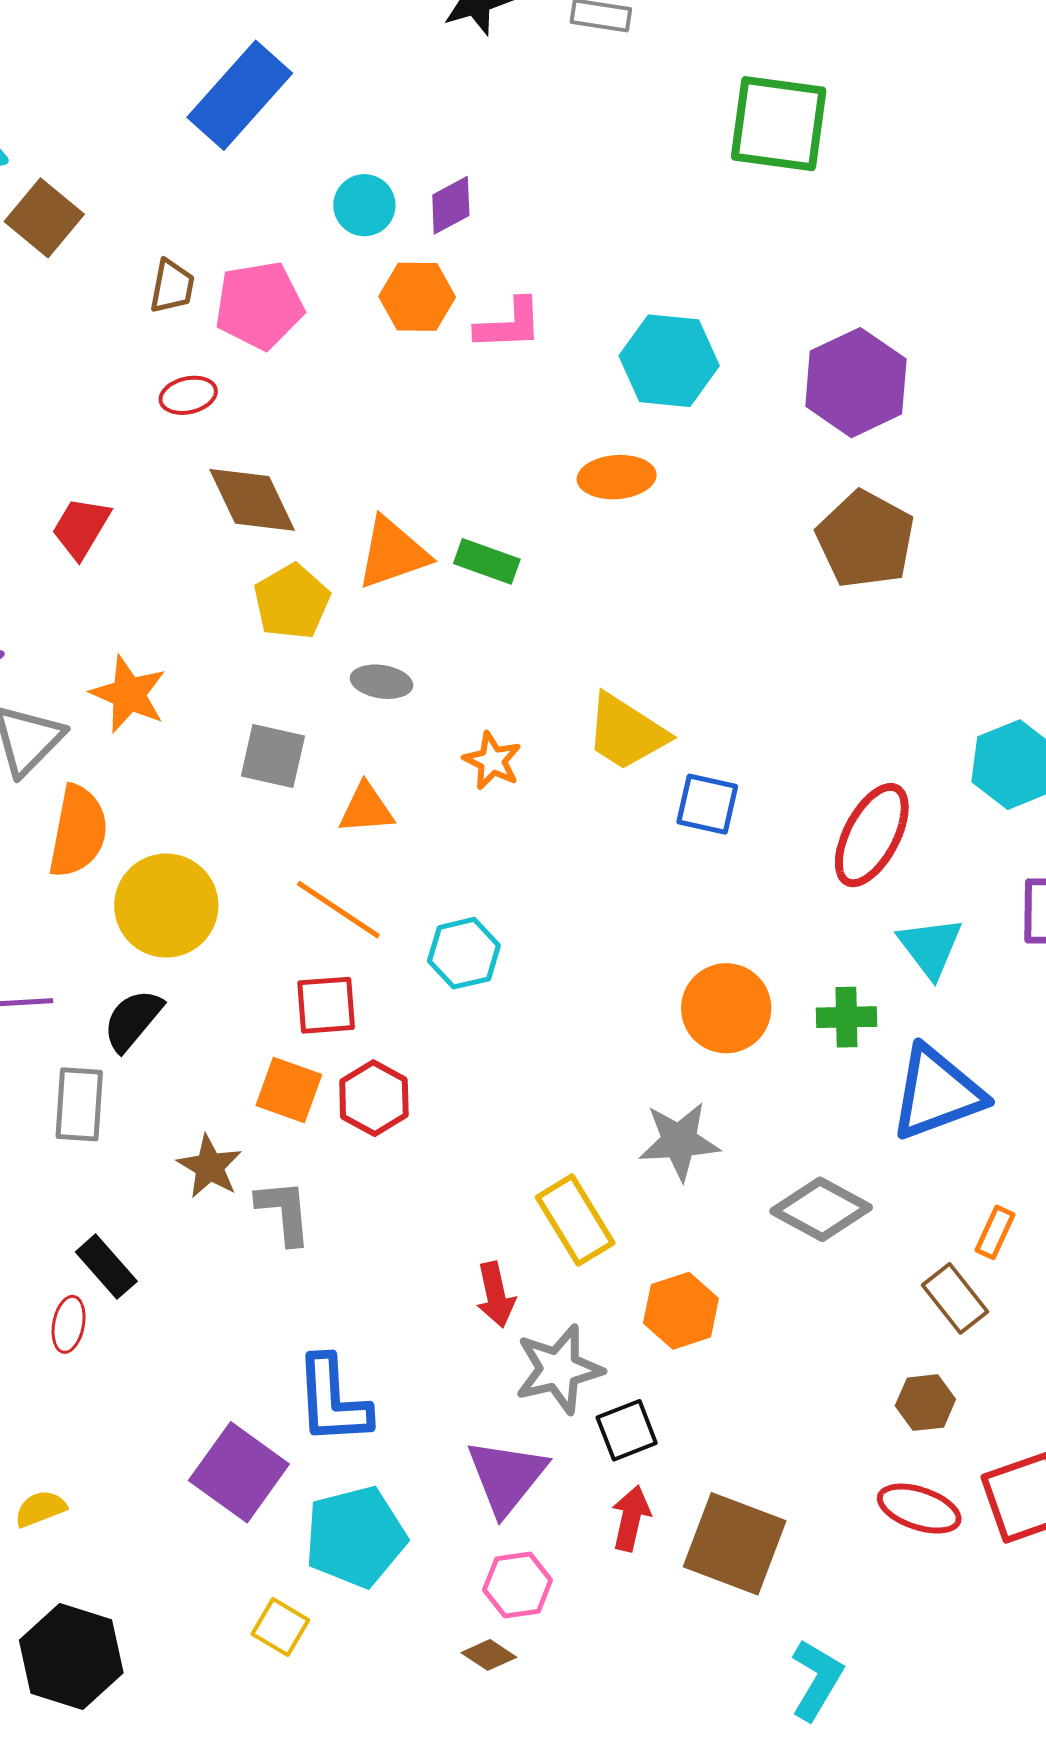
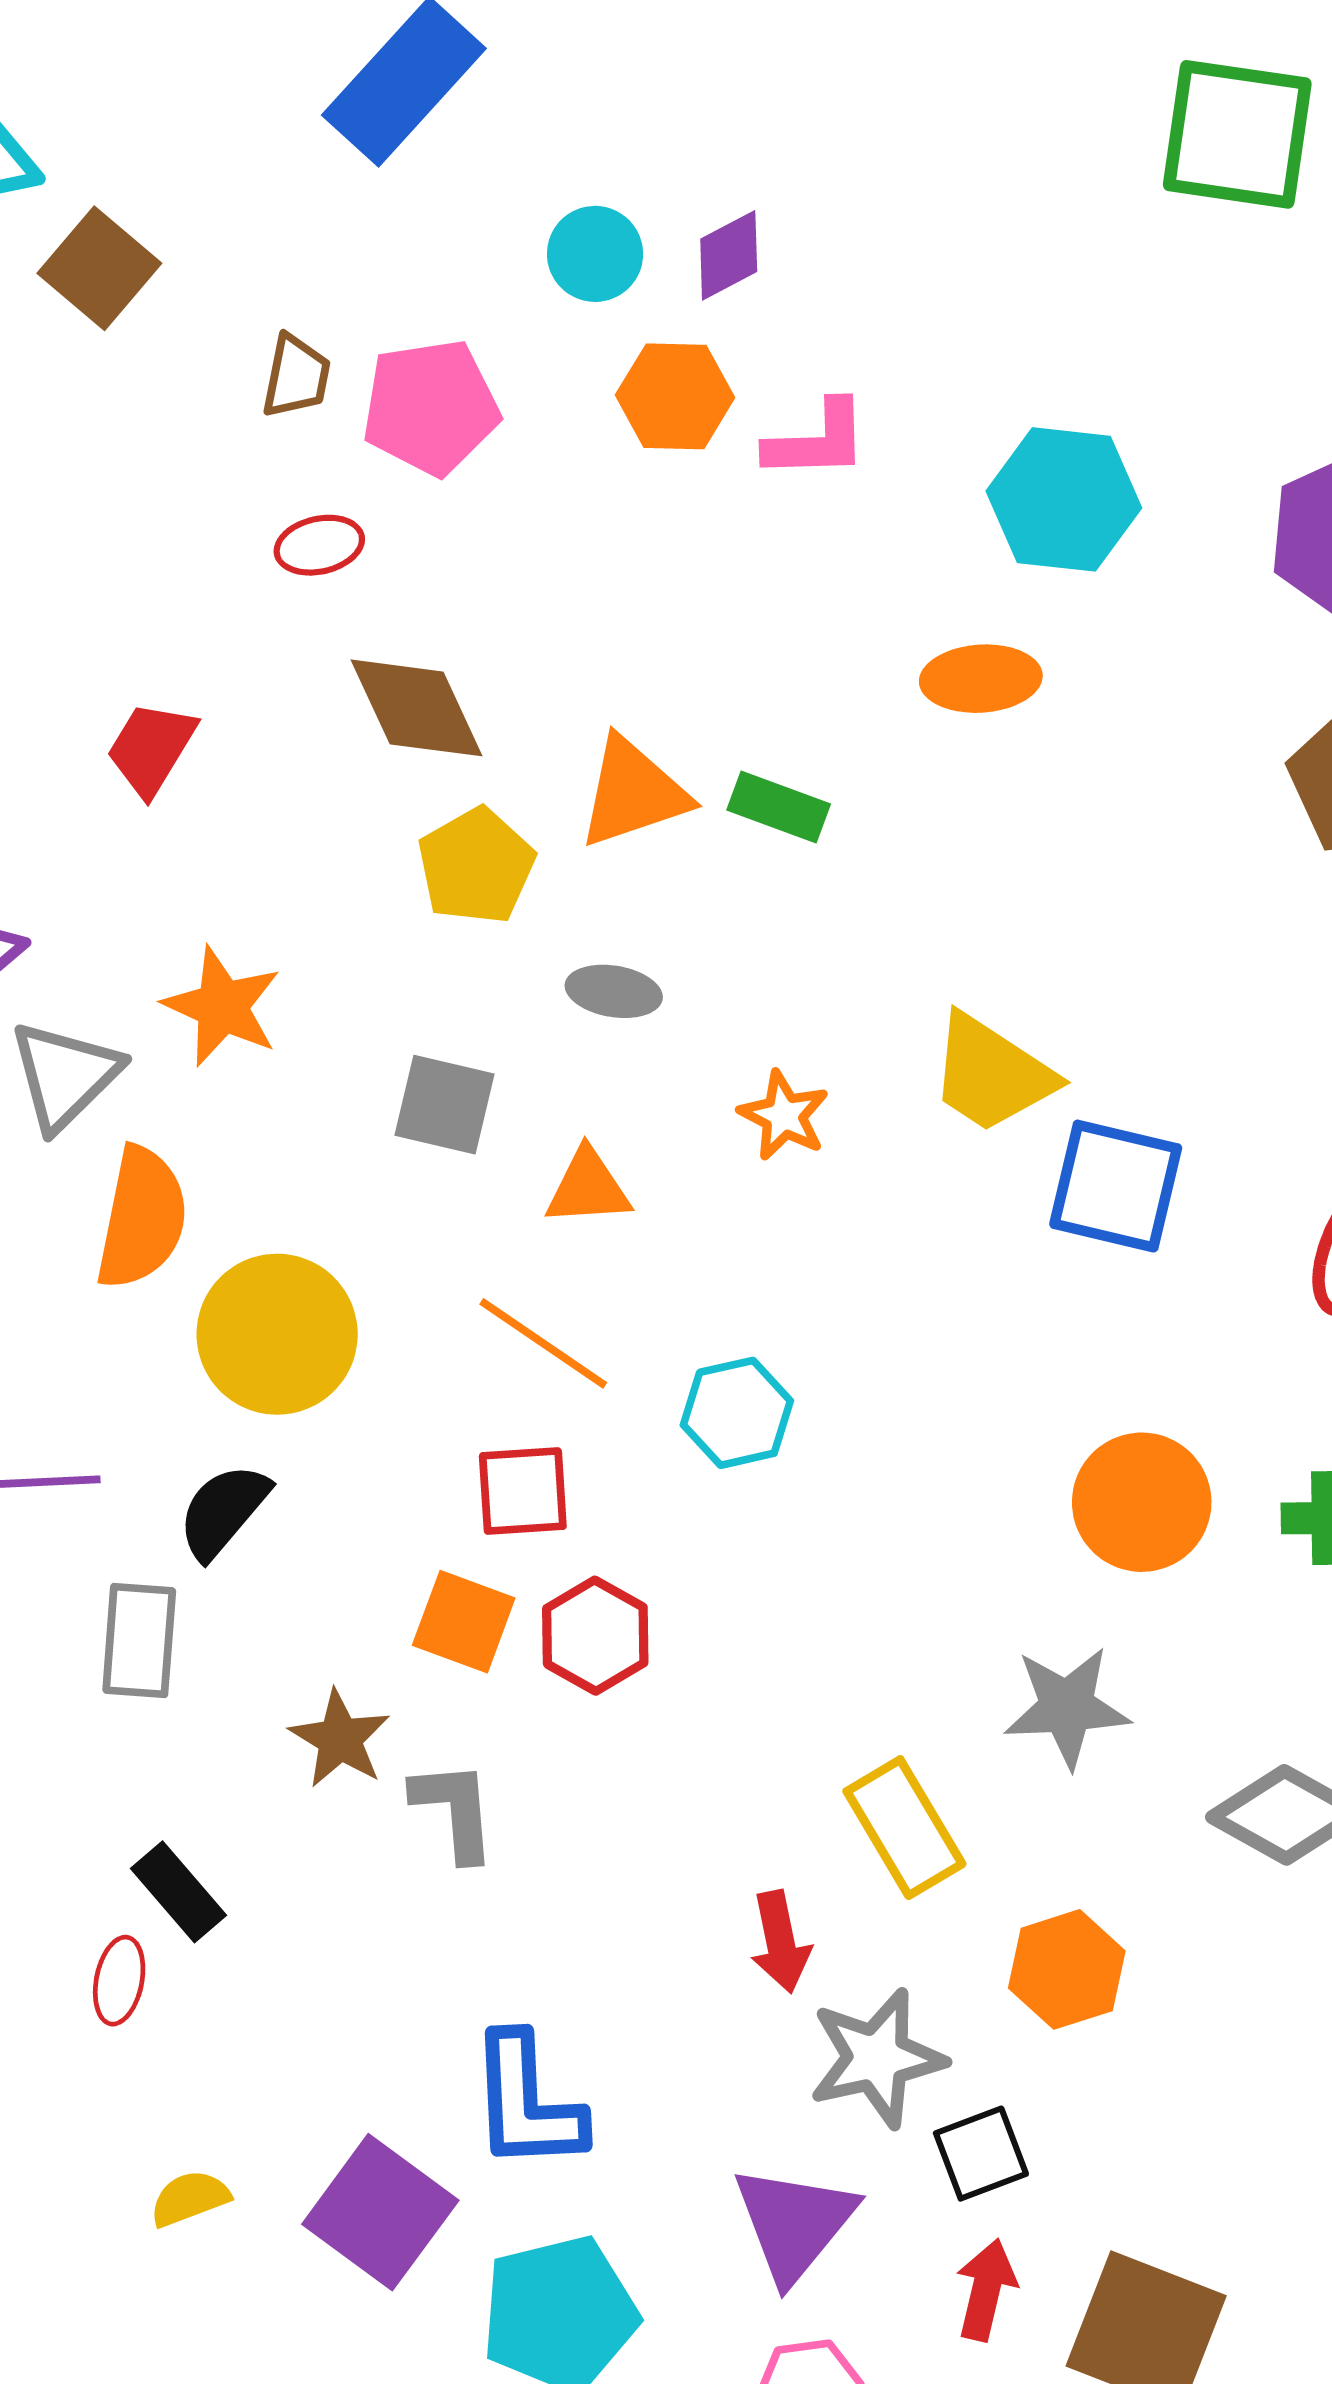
blue square: (707, 804) -> (1116, 1186), size x1.4
yellow semicircle: (40, 1509) -> (190, 2198), moved

